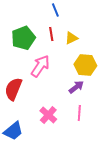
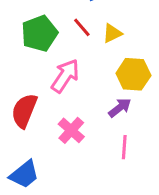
red line: (51, 34) -> (82, 27), turned -32
pink cross: (48, 115) -> (71, 130), moved

